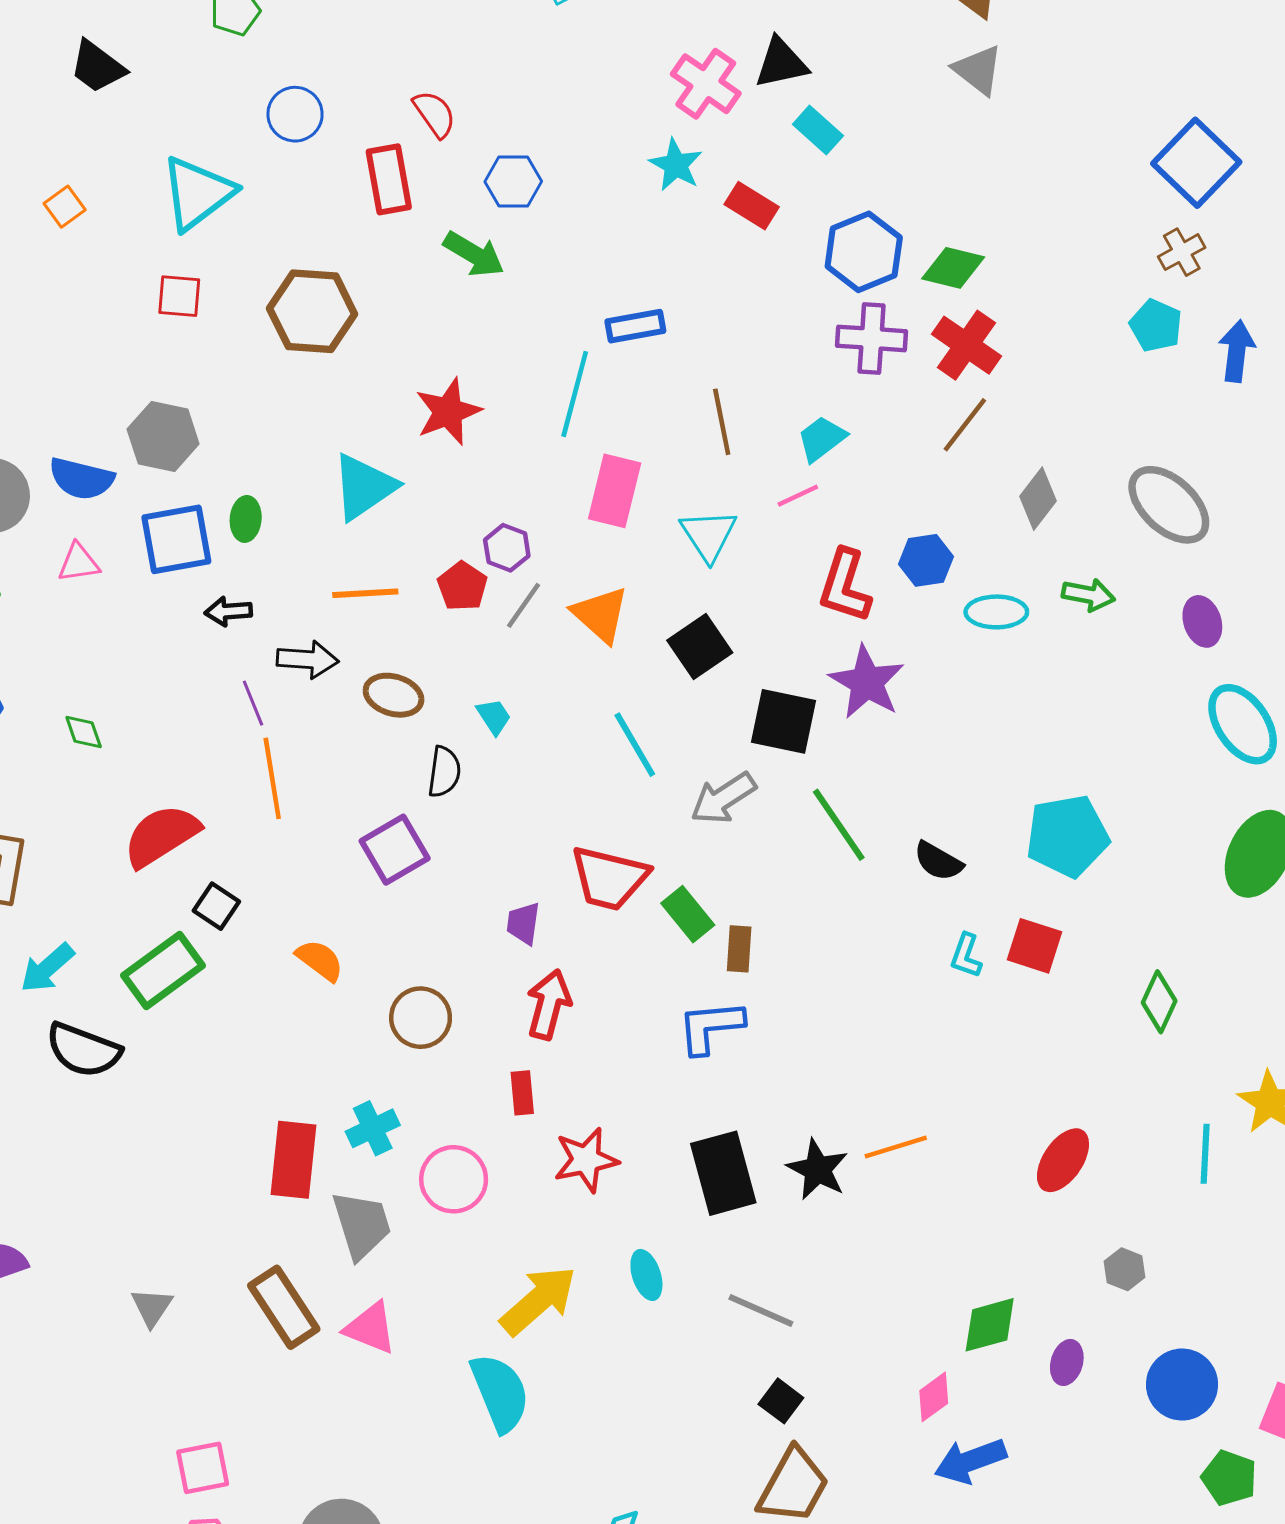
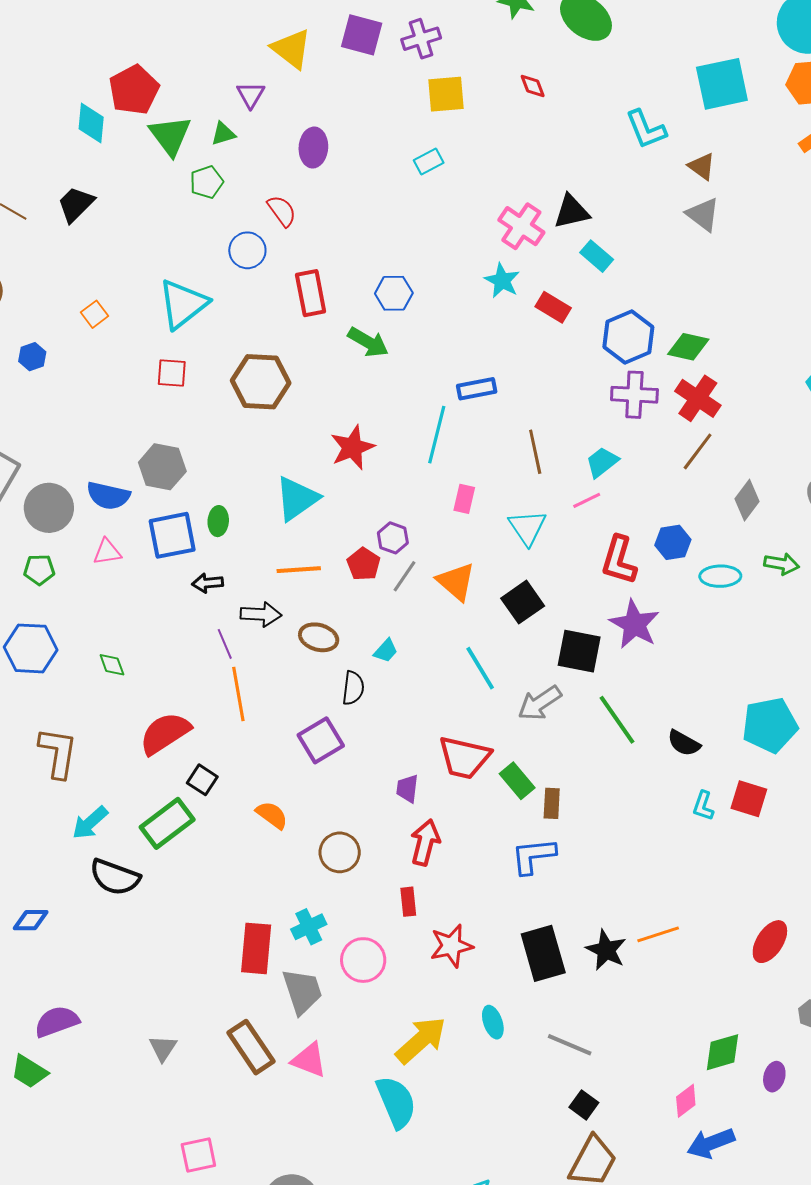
black trapezoid: (97, 67) -> (76, 204), moved, turned 99
red semicircle: (435, 114) -> (282, 211), moved
pink rectangle: (615, 491) -> (464, 499), size x0.6
cyan trapezoid: (494, 717) -> (386, 651), turned 76

